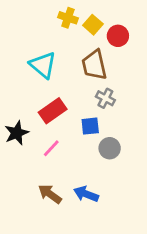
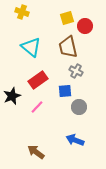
yellow cross: (68, 18) -> (22, 12), moved
yellow square: (93, 25) -> (67, 18), turned 32
brown arrow: (50, 194) -> (36, 152), moved
blue arrow: (86, 194) -> (75, 140), moved

